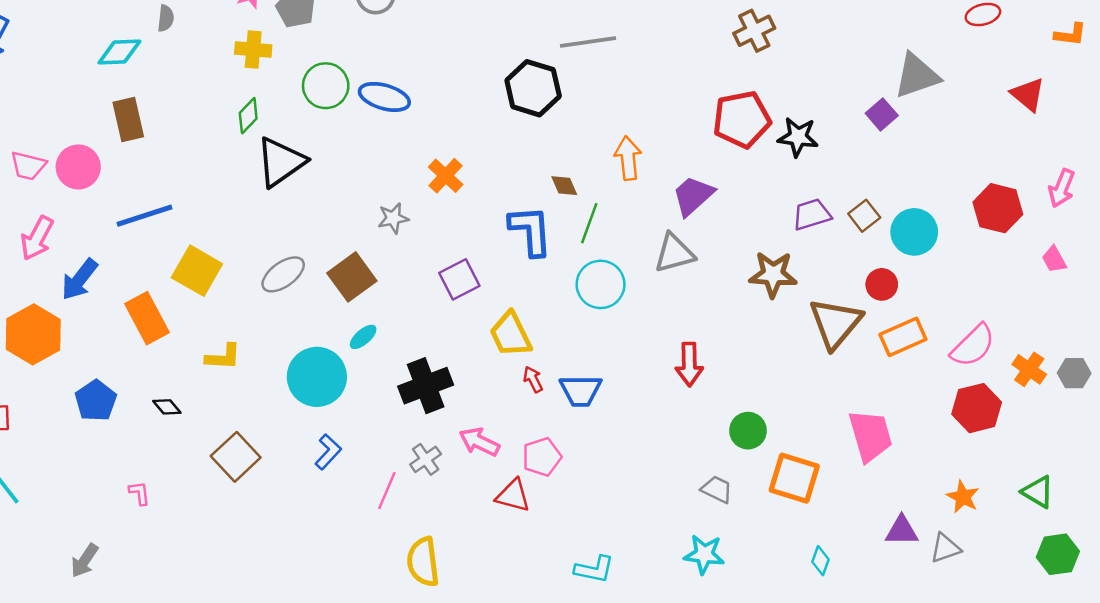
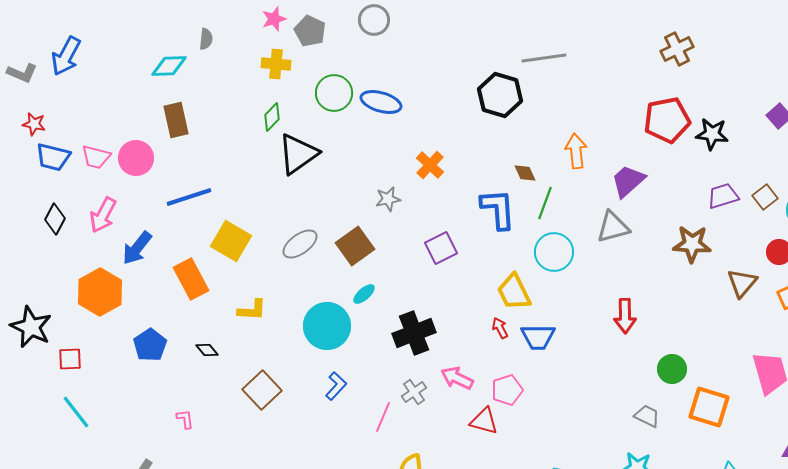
brown triangle: (835, 323) -> (742, 283), size x0.7
yellow trapezoid: (511, 334) -> (514, 292), moved

